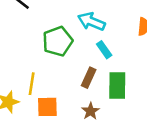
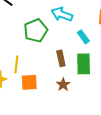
cyan rectangle: (104, 50) -> (83, 37), moved
brown rectangle: (89, 78) -> (61, 58), turned -35

